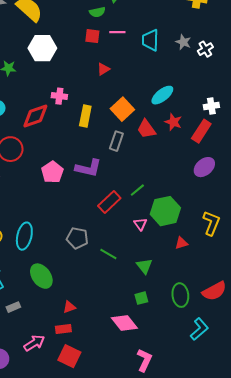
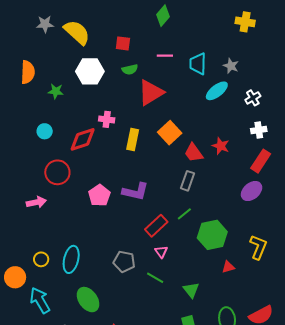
green semicircle: (97, 12) -> (130, 70), moved
red square: (92, 36) -> (123, 43), moved
white cross: (205, 49) -> (253, 98), moved
red triangle: (103, 69) -> (151, 93), size x2.0
cyan ellipse: (162, 95) -> (217, 91), moved
red rectangle: (201, 131) -> (261, 161), moved
gray rectangle: (116, 141) -> (187, 181), moved
pink triangle: (140, 224) -> (161, 252), moved

